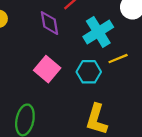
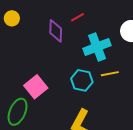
pink square: (47, 69) -> (36, 87), moved

